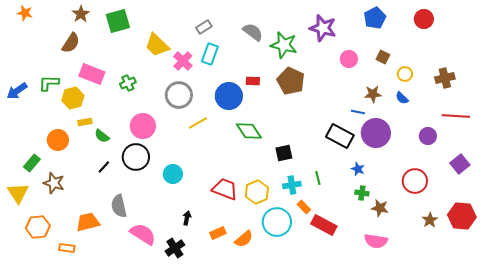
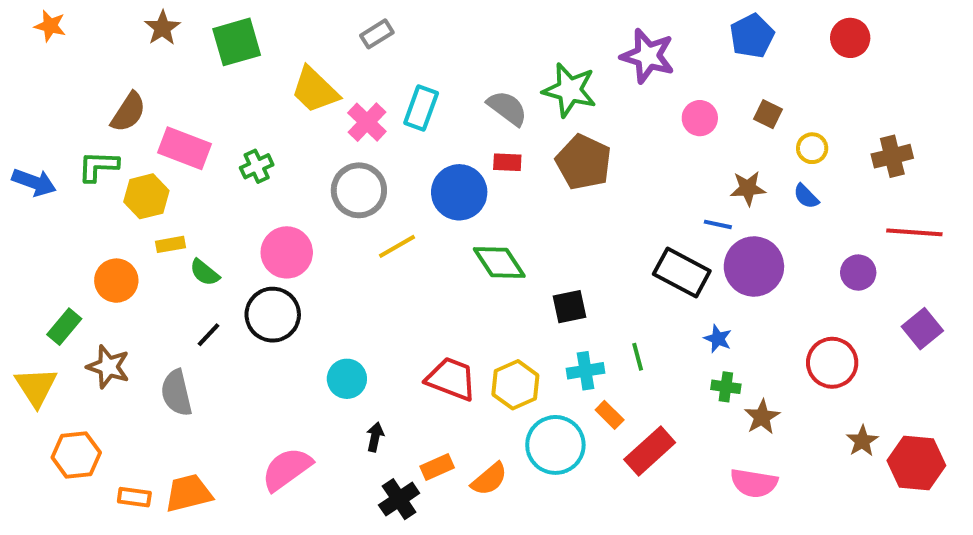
gray rectangle: (204, 27) -> (377, 34), moved
gray semicircle: (253, 32) -> (507, 108), moved
brown semicircle: (71, 43) -> (128, 112), moved
blue arrow: (17, 91) -> (34, 182), turned -125
cyan circle: (173, 174) -> (347, 379), moved
gray semicircle: (119, 206) -> (176, 393), moved
brown star: (380, 208) -> (762, 417), turned 30
red hexagon: (462, 216) -> (916, 463), moved
orange trapezoid: (88, 222) -> (188, 493), moved
red rectangle: (324, 225) -> (650, 451), turned -70
pink semicircle: (143, 234) -> (287, 469), turned -68
black cross: (175, 248) -> (399, 499), moved

